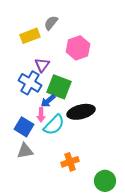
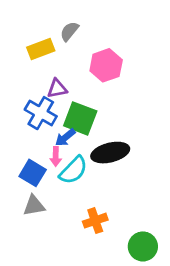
purple triangle: (42, 65) -> (57, 89), turned 42

